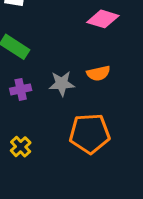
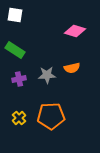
orange pentagon: (90, 133) -> (51, 116), moved

